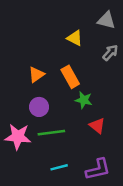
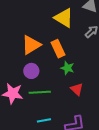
yellow triangle: (75, 38) -> (64, 18), size x1.5
orange triangle: (36, 75) -> (31, 45), size x1.5

